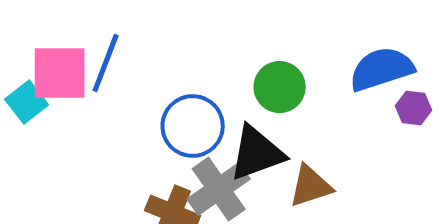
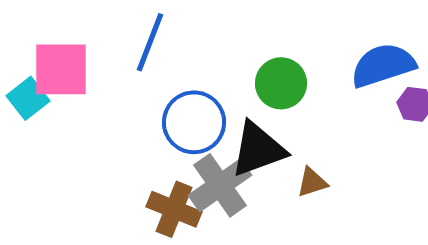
blue line: (106, 63) -> (150, 42), moved
brown triangle: (311, 186) -> (312, 182), size x0.7

